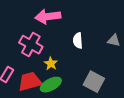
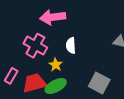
white semicircle: (78, 41) -> (71, 46), moved

